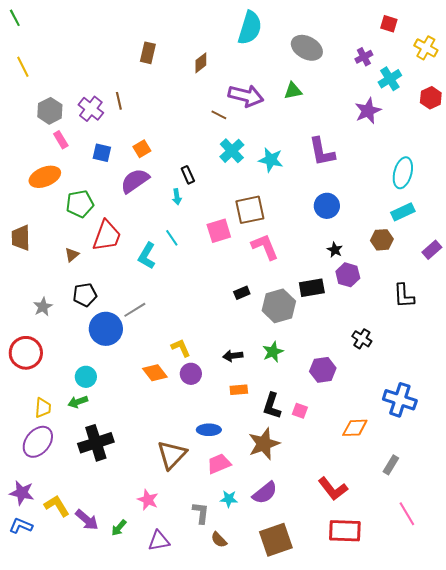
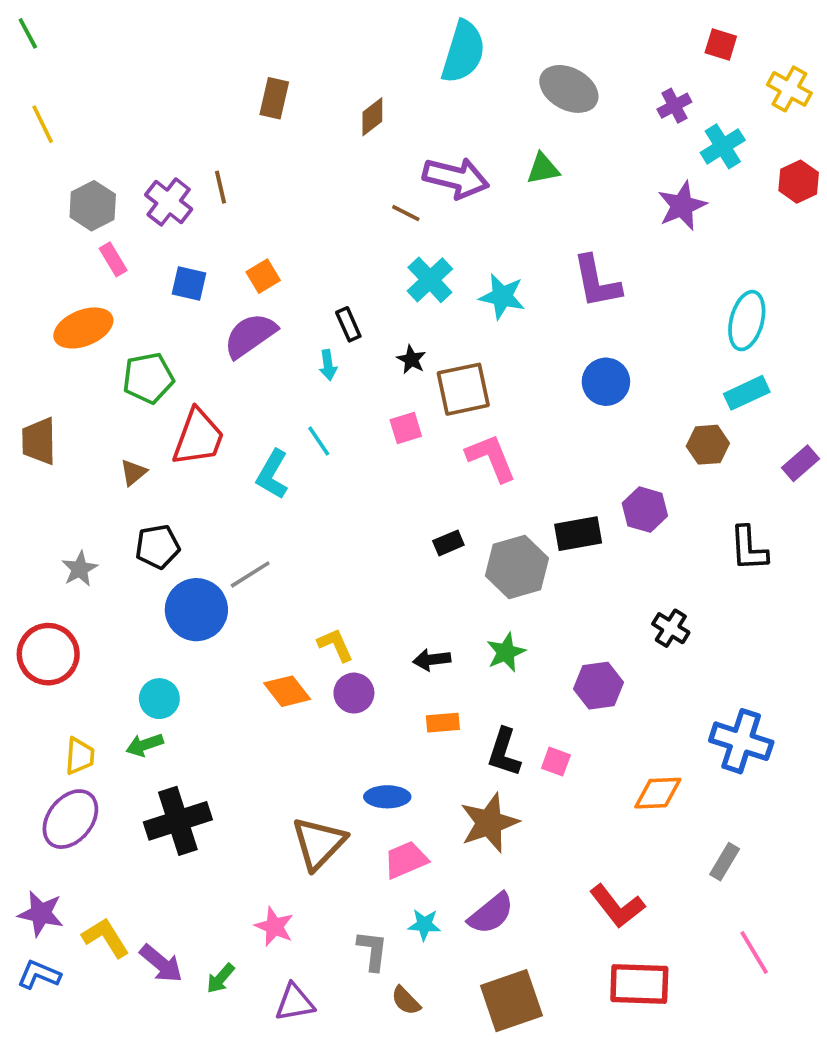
pink square: (219, 231) -> (406, 428), size x0.7
black star: (335, 250) -> (411, 359), moved

